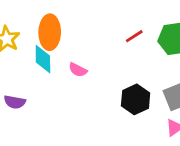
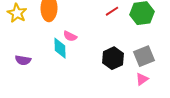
cyan diamond: (43, 59) -> (60, 48), moved

